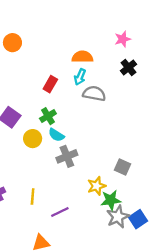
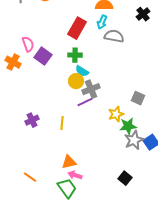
red rectangle: (50, 84) -> (77, 28), size x1.5
green cross: (48, 116) -> (75, 55), turned 32
yellow circle: (33, 139) -> (76, 81), moved
purple line: (60, 212) -> (85, 102), moved

